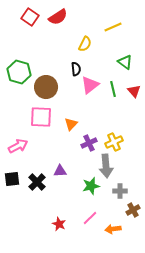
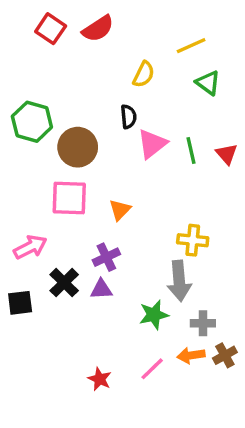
green triangle: (125, 62) -> (208, 83), moved
yellow cross: (114, 142) -> (193, 240), turned 30
purple cross: (89, 143) -> (106, 257), moved
black cross: (37, 182) -> (64, 283), moved
orange arrow: (113, 229) -> (191, 355), moved

